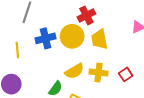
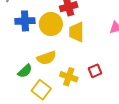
yellow cross: (98, 73) -> (69, 77), moved

